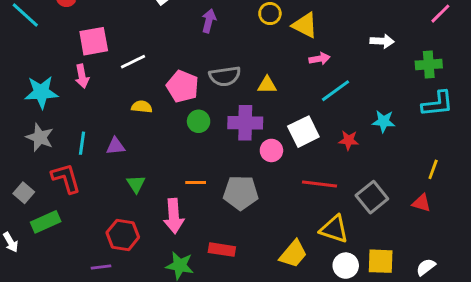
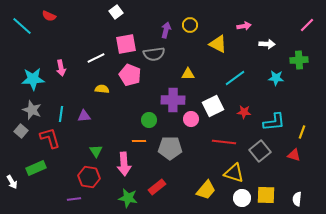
purple arrow: (209, 21) -> (166, 30), moved
yellow triangle: (305, 25) -> (218, 44), moved
pink square: (94, 41) -> (126, 44), moved
pink arrow: (319, 59) -> (244, 26), moved
gray semicircle: (225, 76) -> (154, 54), moved
cyan L-shape: (437, 104) -> (274, 122), moved
green circle: (199, 121) -> (149, 120), moved
cyan star: (384, 121) -> (276, 78), moved
green triangle: (136, 184) -> (96, 151), moved
gray square: (24, 193) -> (21, 131), moved
red rectangle: (222, 250) -> (157, 187), turned -48
white semicircle: (426, 267) -> (297, 199), turned -48

